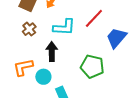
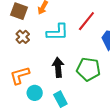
black arrow: (52, 52) -> (58, 67), moved
cyan circle: (43, 77) -> (35, 93), moved

